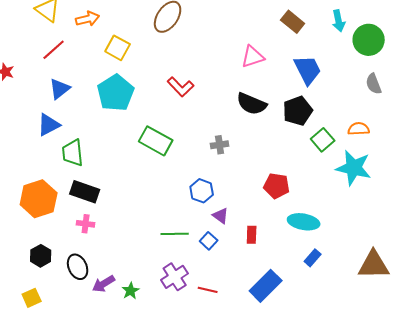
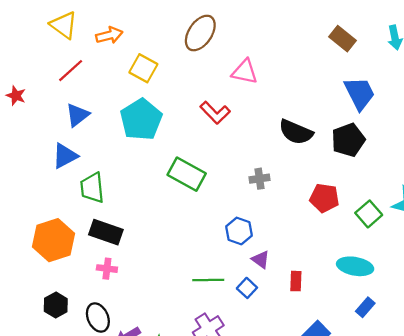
pink triangle: (253, 57) -> (245, 72), moved, turned 30
green square: (323, 140) -> (369, 214), moved
red pentagon: (277, 186) -> (324, 198), moved

